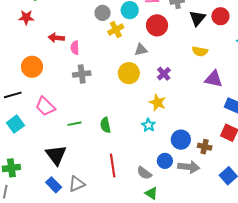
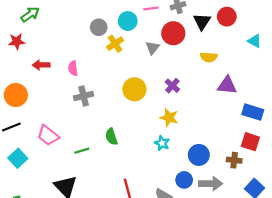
red circle: (157, 25) -> (173, 33), moved
red arrow: (56, 38) -> (41, 65), moved
gray triangle: (141, 50) -> (152, 48), moved, turned -32
orange circle: (32, 67) -> (16, 95), moved
green semicircle: (105, 125) -> (111, 137), moved
brown cross: (205, 147) -> (234, 160), moved

